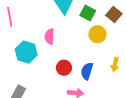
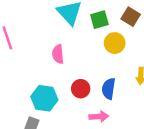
green square: (88, 13) -> (99, 20), turned -35
cyan hexagon: (26, 52) -> (44, 98), moved

